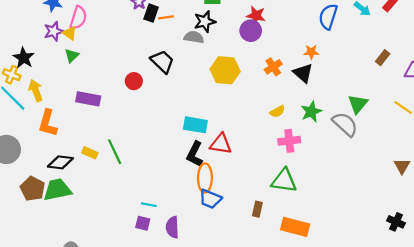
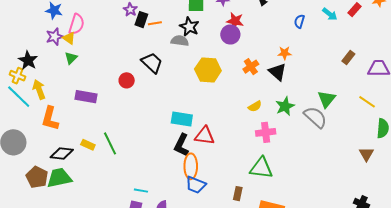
blue semicircle: (328, 17) -> (299, 21), size x0.6
black star: (205, 22) -> (189, 27), turned -30

